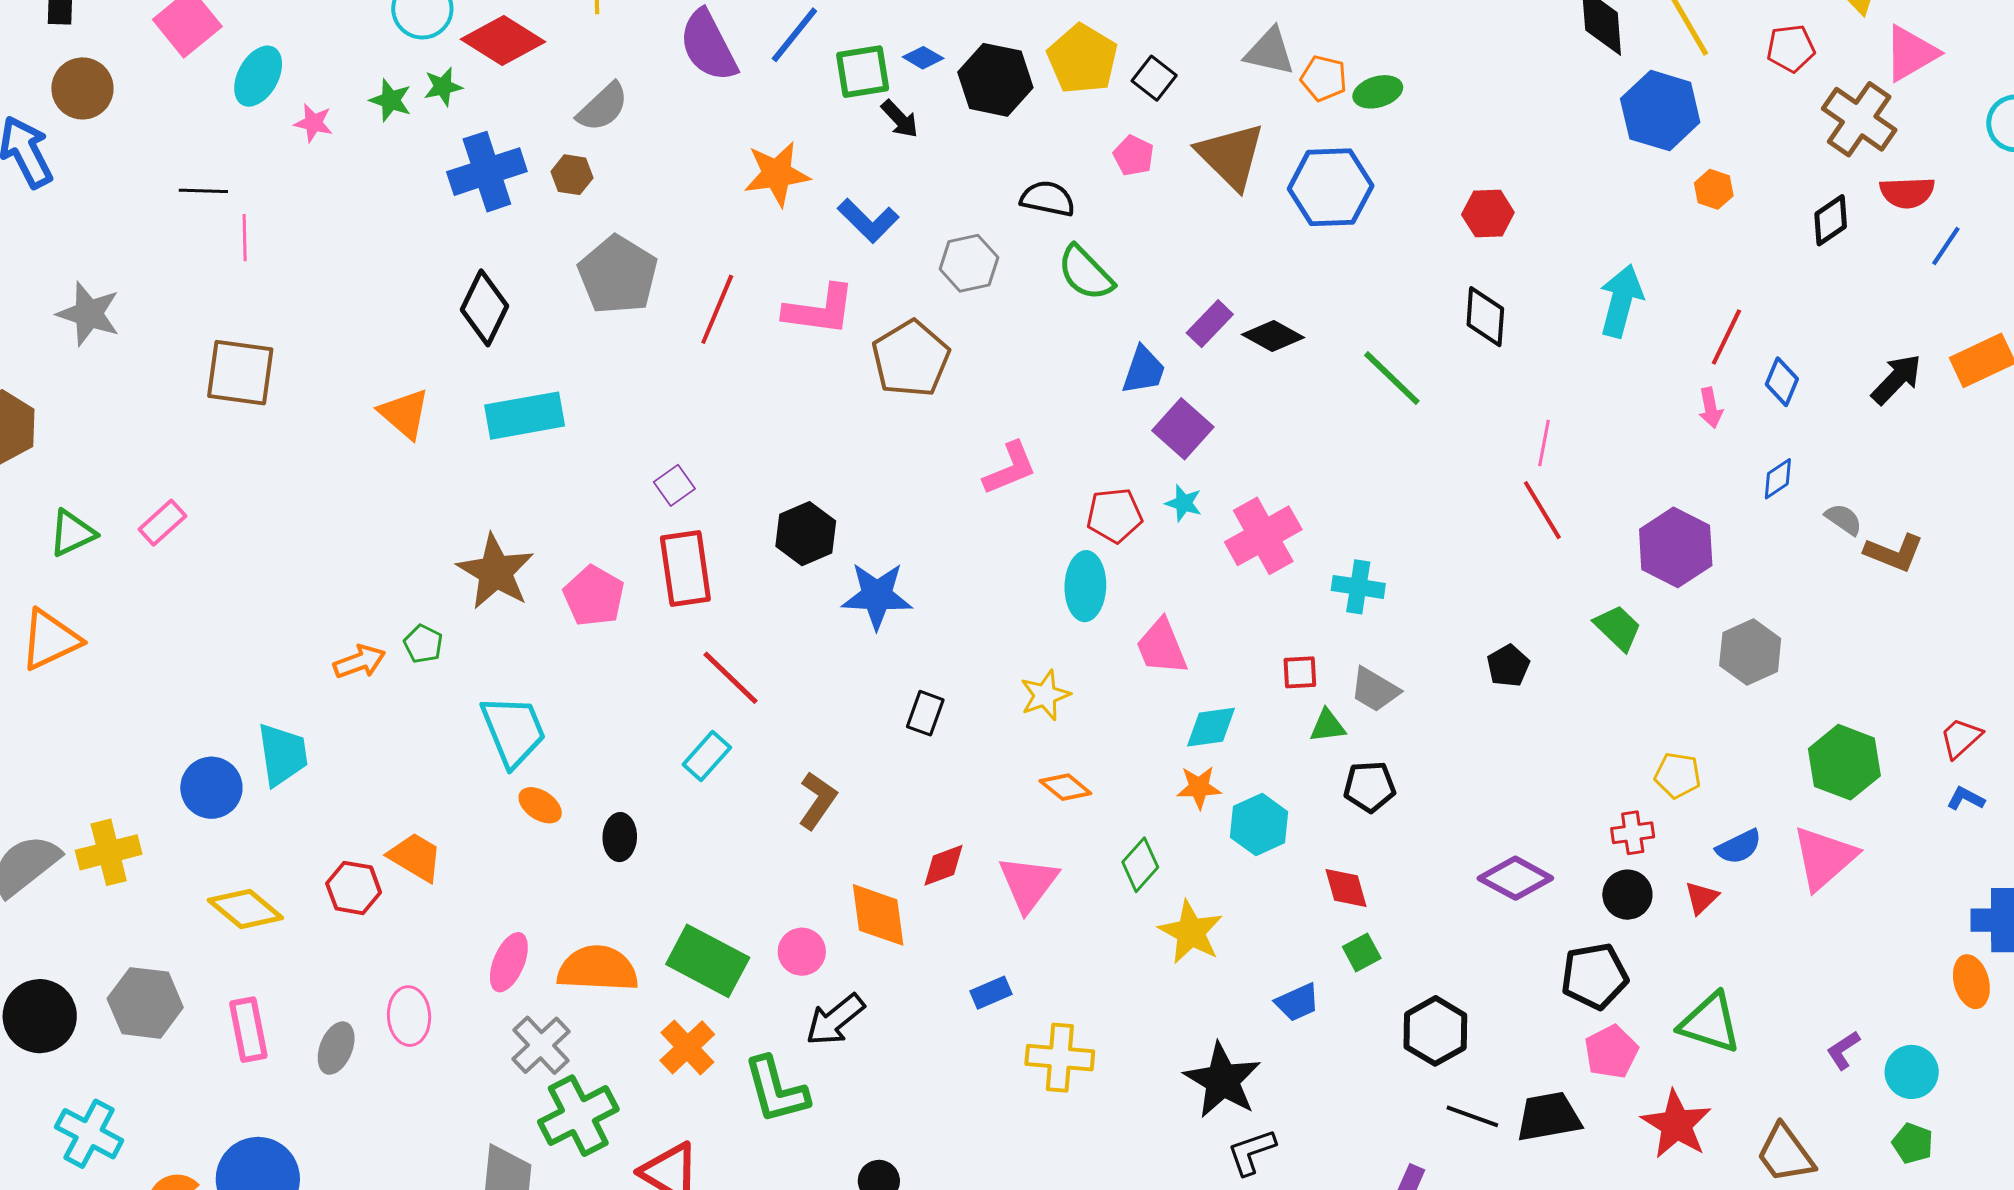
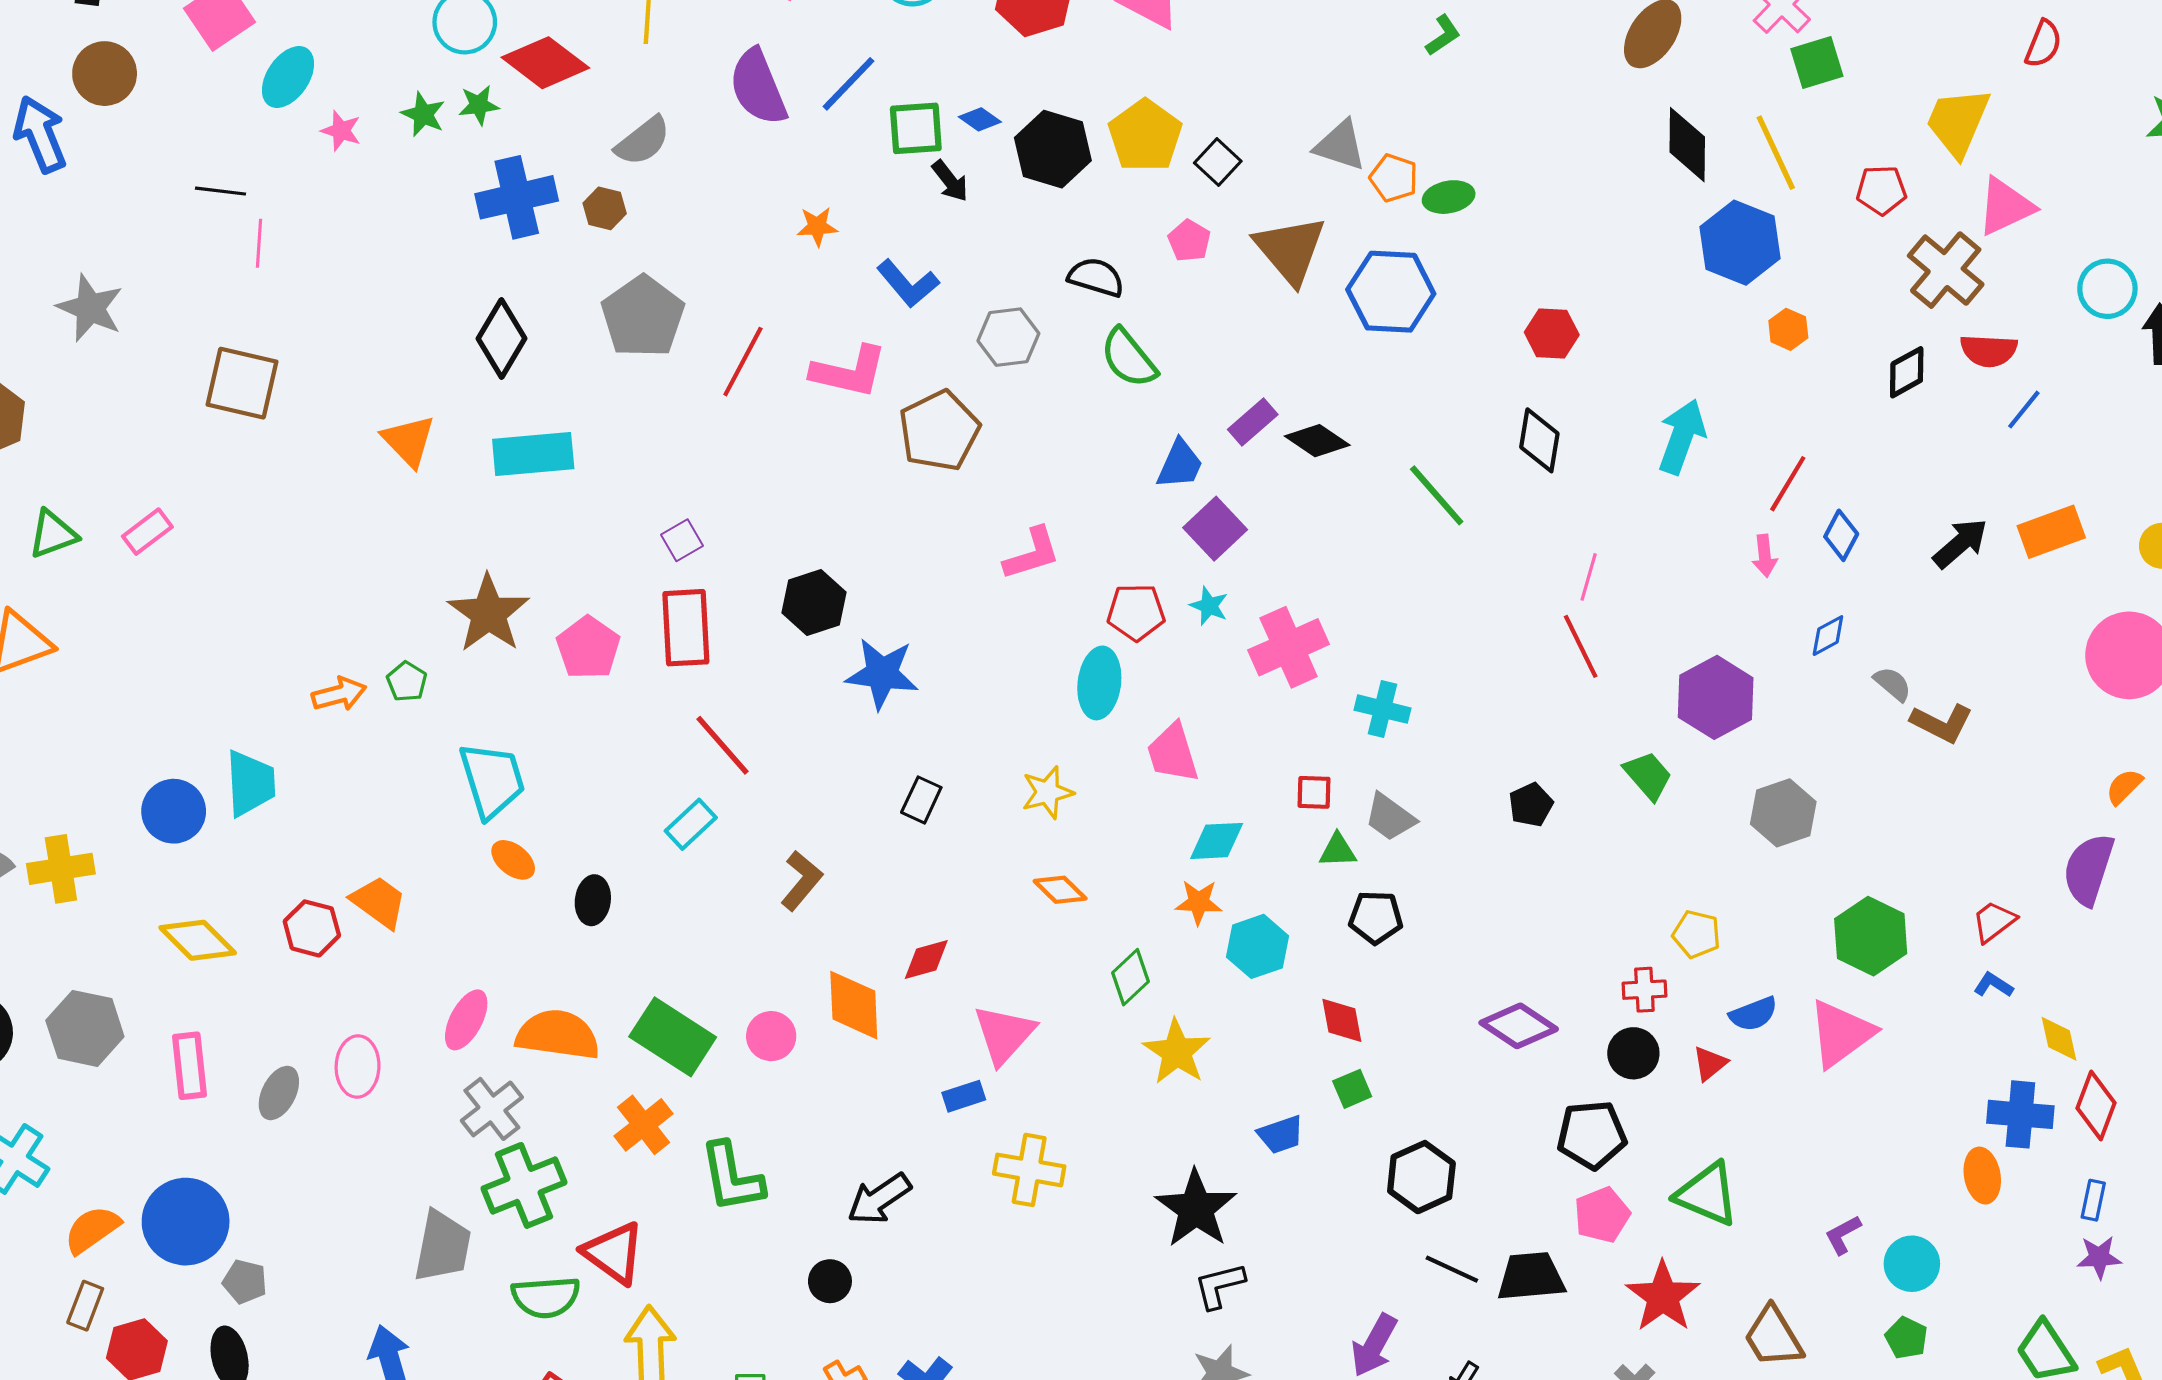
orange star: (777, 174) -> (817, 226), size x0.6
pink triangle: (1028, 883) -> (1004, 1034), moved
black arrow: (835, 1020) -> (879, 1199), moved

